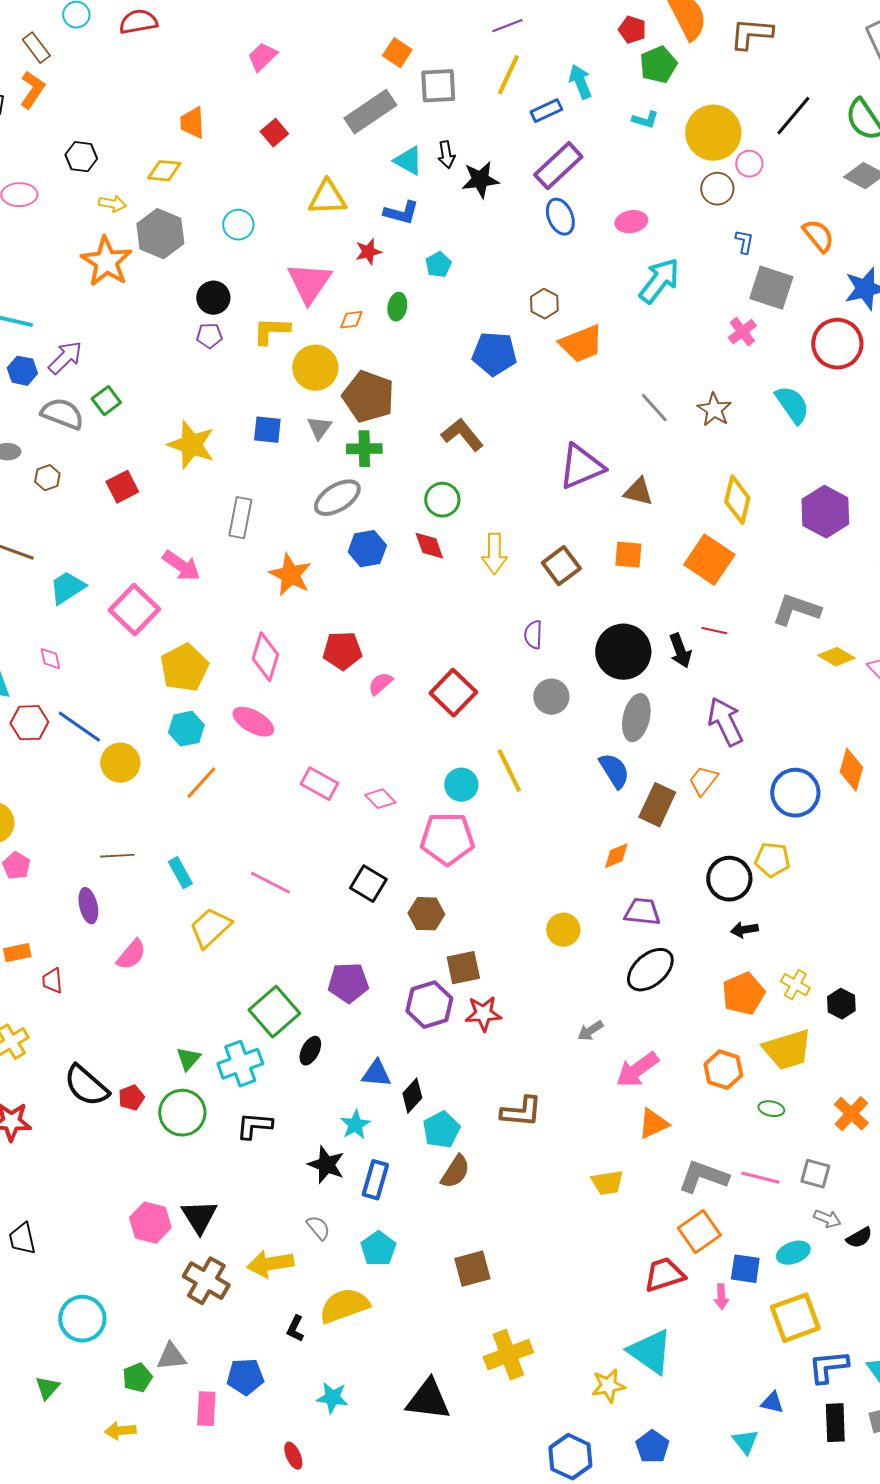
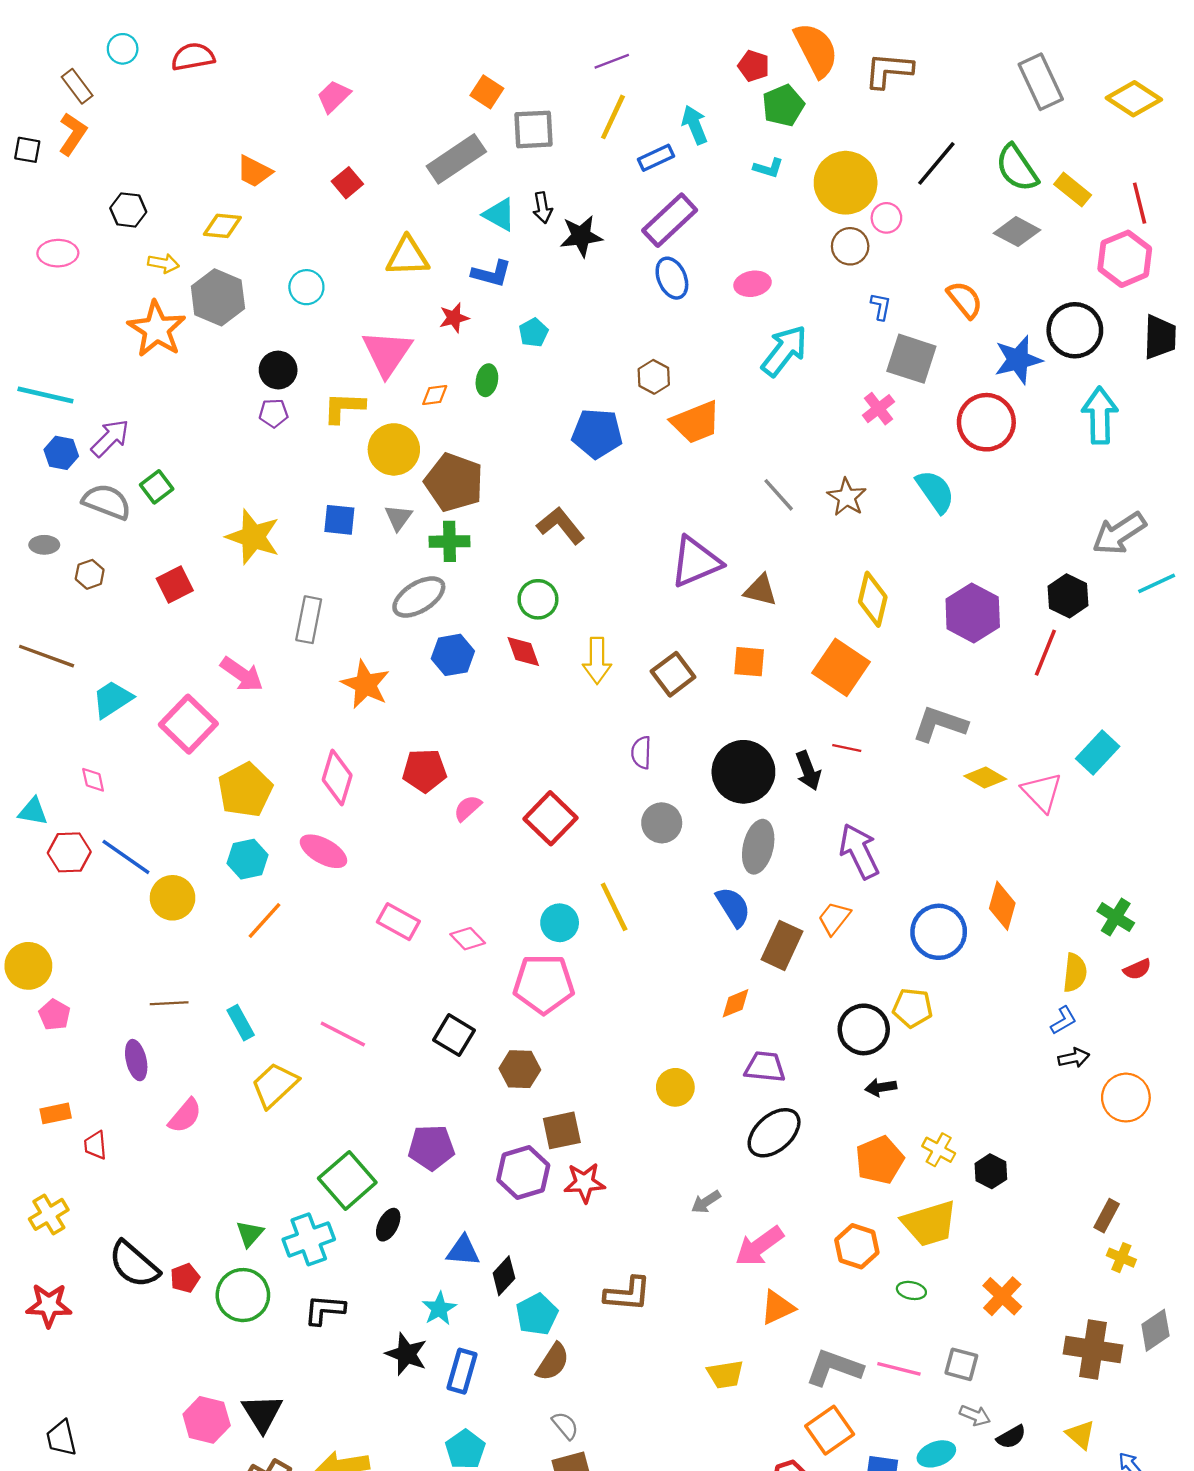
orange trapezoid: (192, 123) -> (254, 171), turned -60
gray semicircle: (318, 1228) -> (565, 1426), moved

